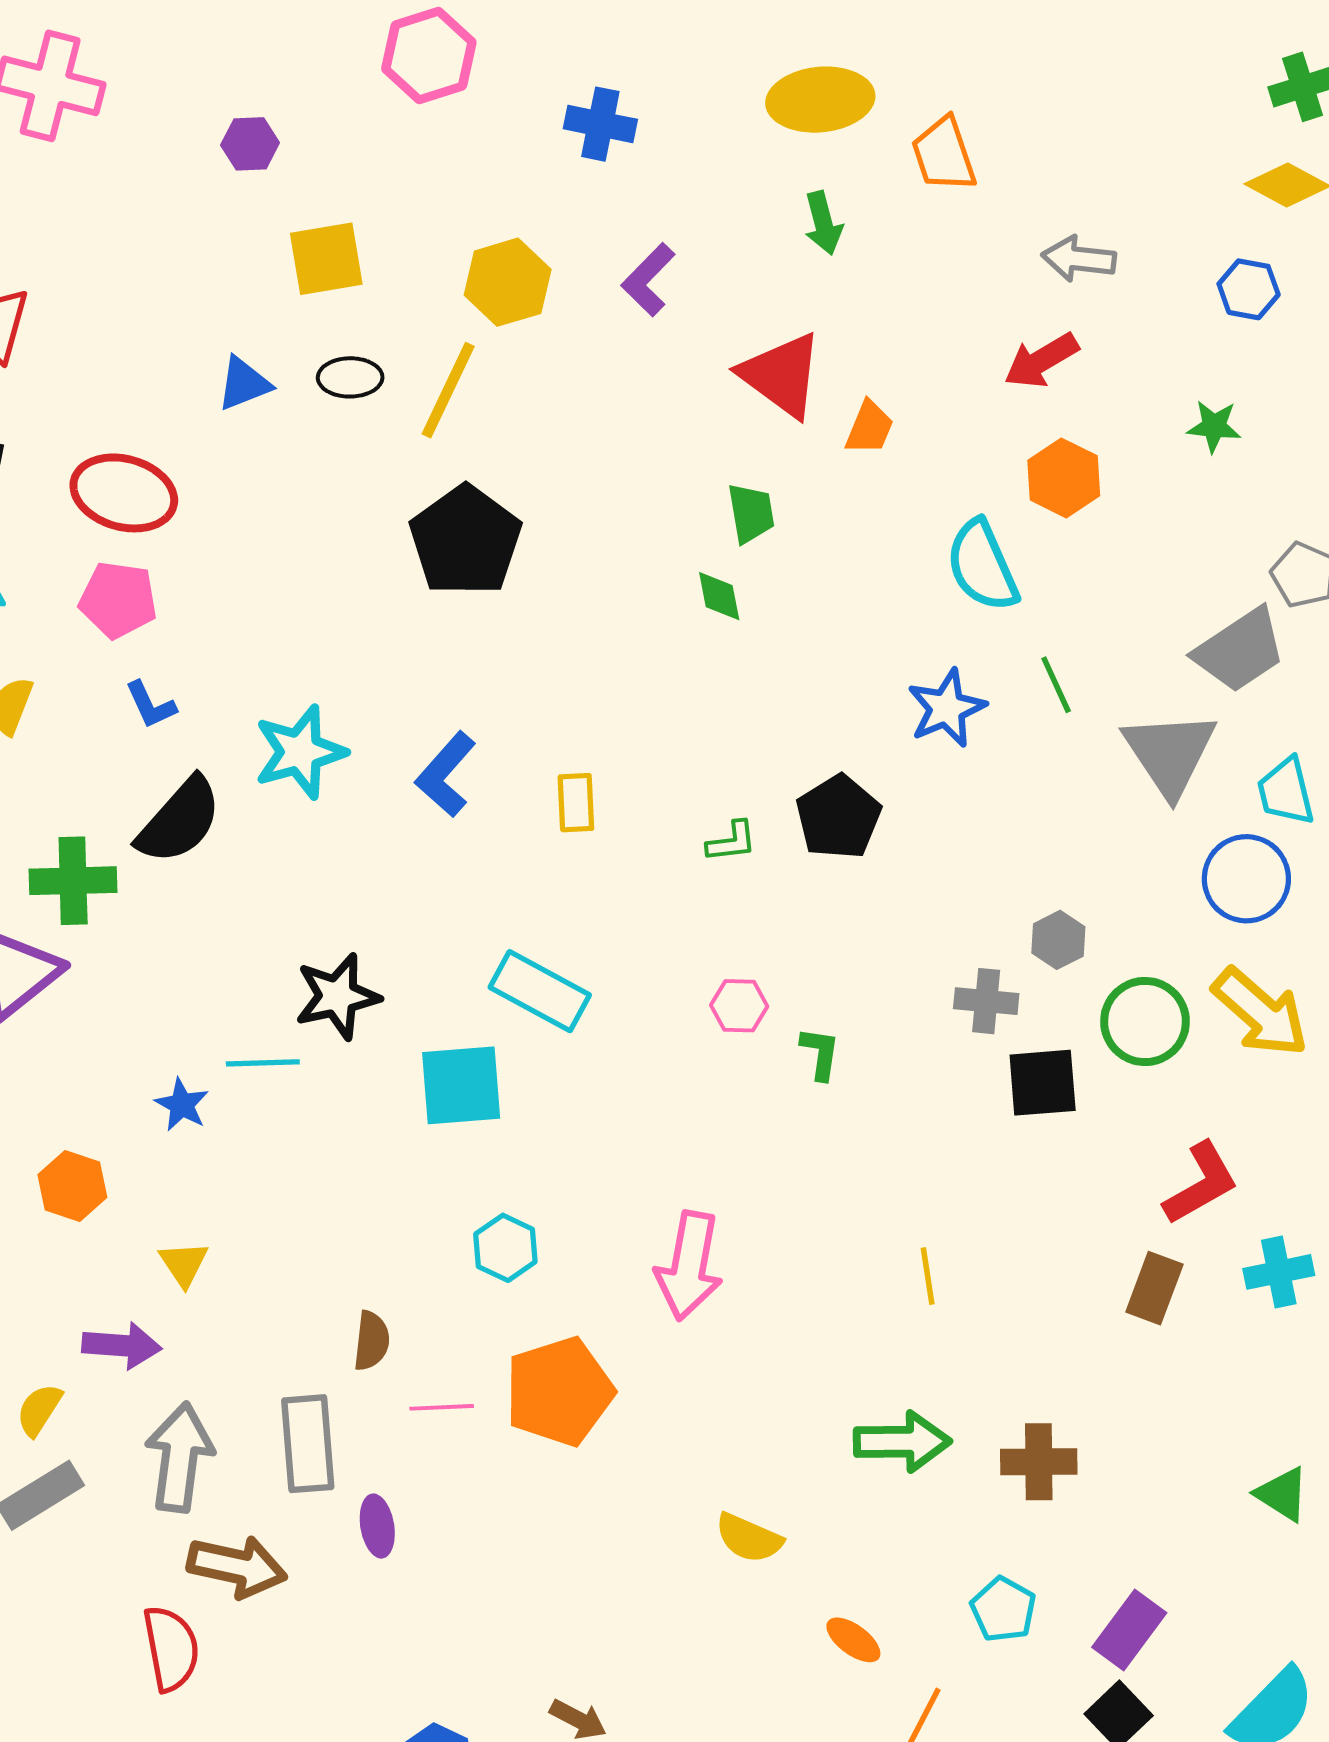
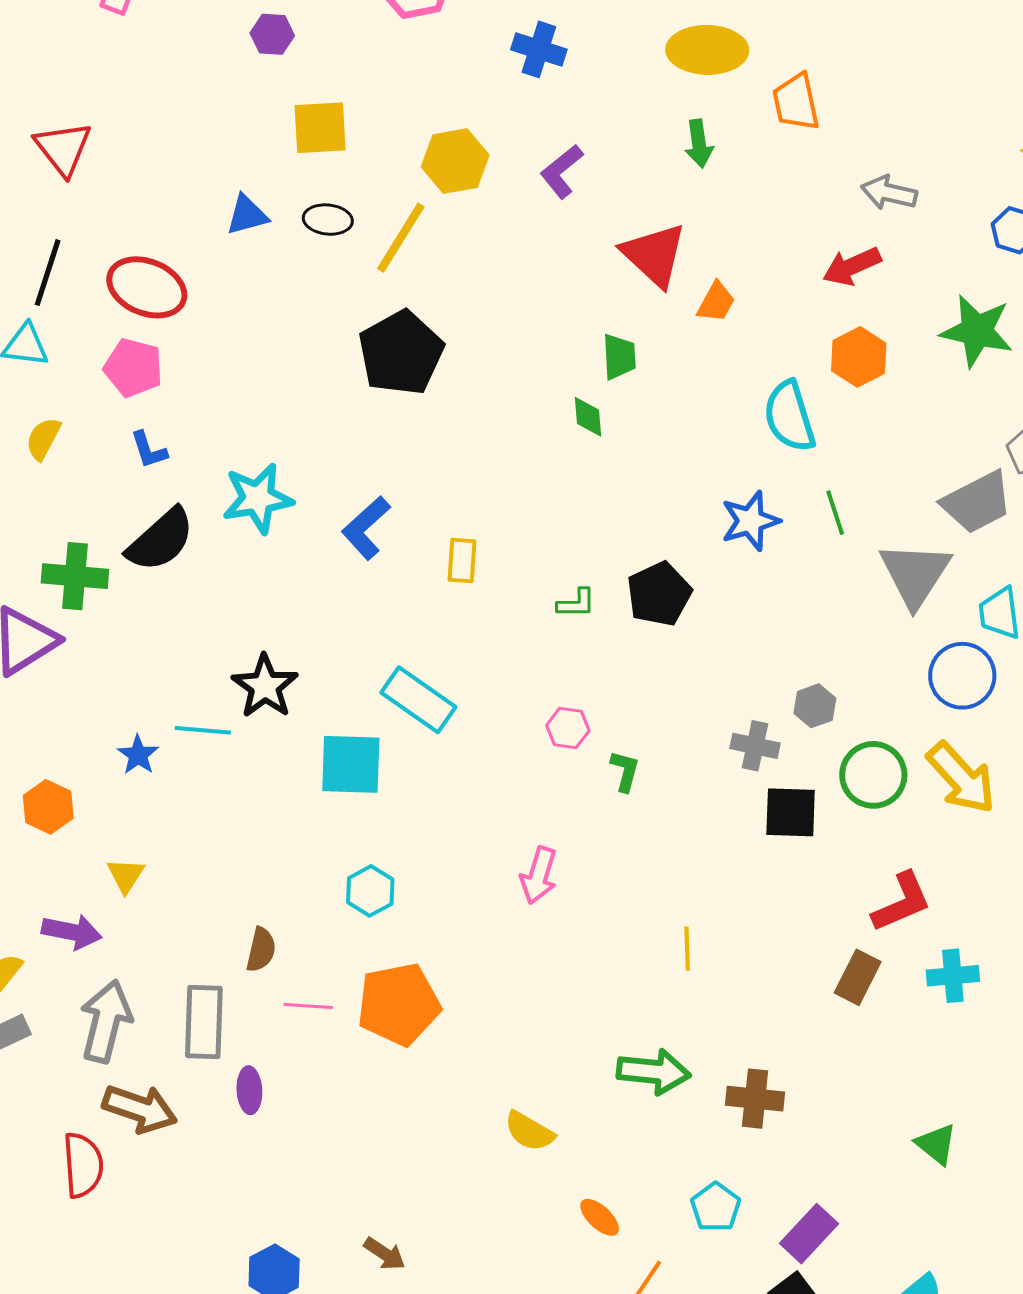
green star: (1214, 426) -> (977, 331), size x1.8
black star: (337, 996) -> (265, 686), turned -30
pink arrow: (689, 1266) -> (539, 875), moved, size x0.7

